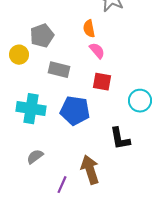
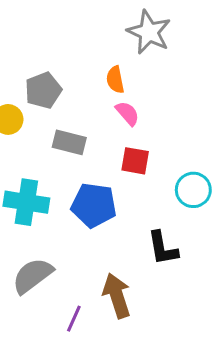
gray semicircle: (35, 157) -> (33, 276), size x1.6

